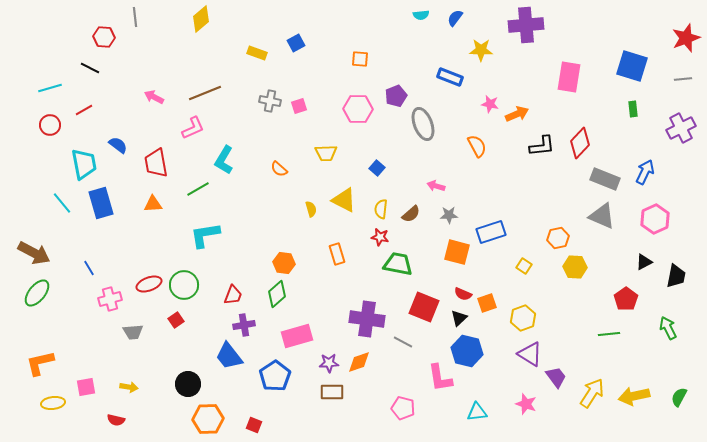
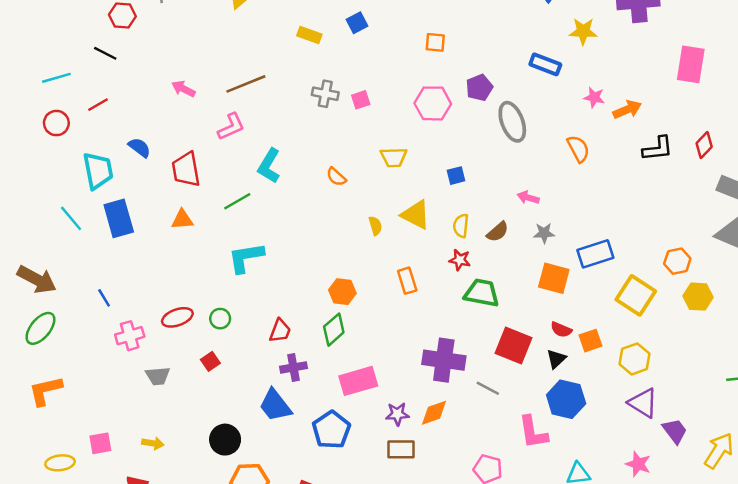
red diamond: (580, 143) -> (704, 145), size x0.7
blue square: (377, 168) -> (456, 176), turned 35
yellow square: (524, 266) -> (636, 295), size x2.0
green circle: (184, 285) -> (220, 319), size x0.6
orange L-shape: (40, 363) -> (45, 391), moved

